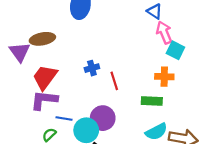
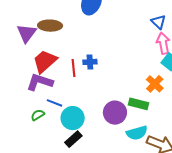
orange cross: (164, 77) -> (155, 84), turned 30
red line: (114, 81) -> (74, 68), moved
purple circle: (103, 118) -> (115, 113), moved

